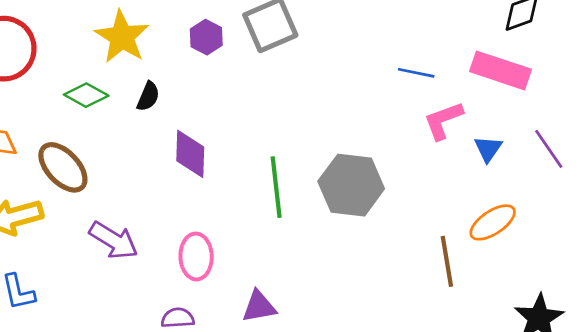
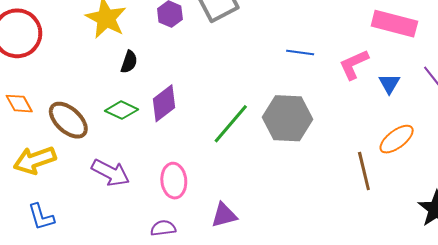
blue line: (416, 73) -> (300, 52), moved
green diamond: (86, 95) -> (122, 110), moved
purple diamond: (190, 154) -> (164, 103), turned 54
green line: (276, 187) -> (231, 124), turned 51

